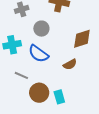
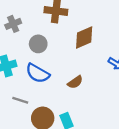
brown diamond: (82, 39) -> (84, 38), moved

